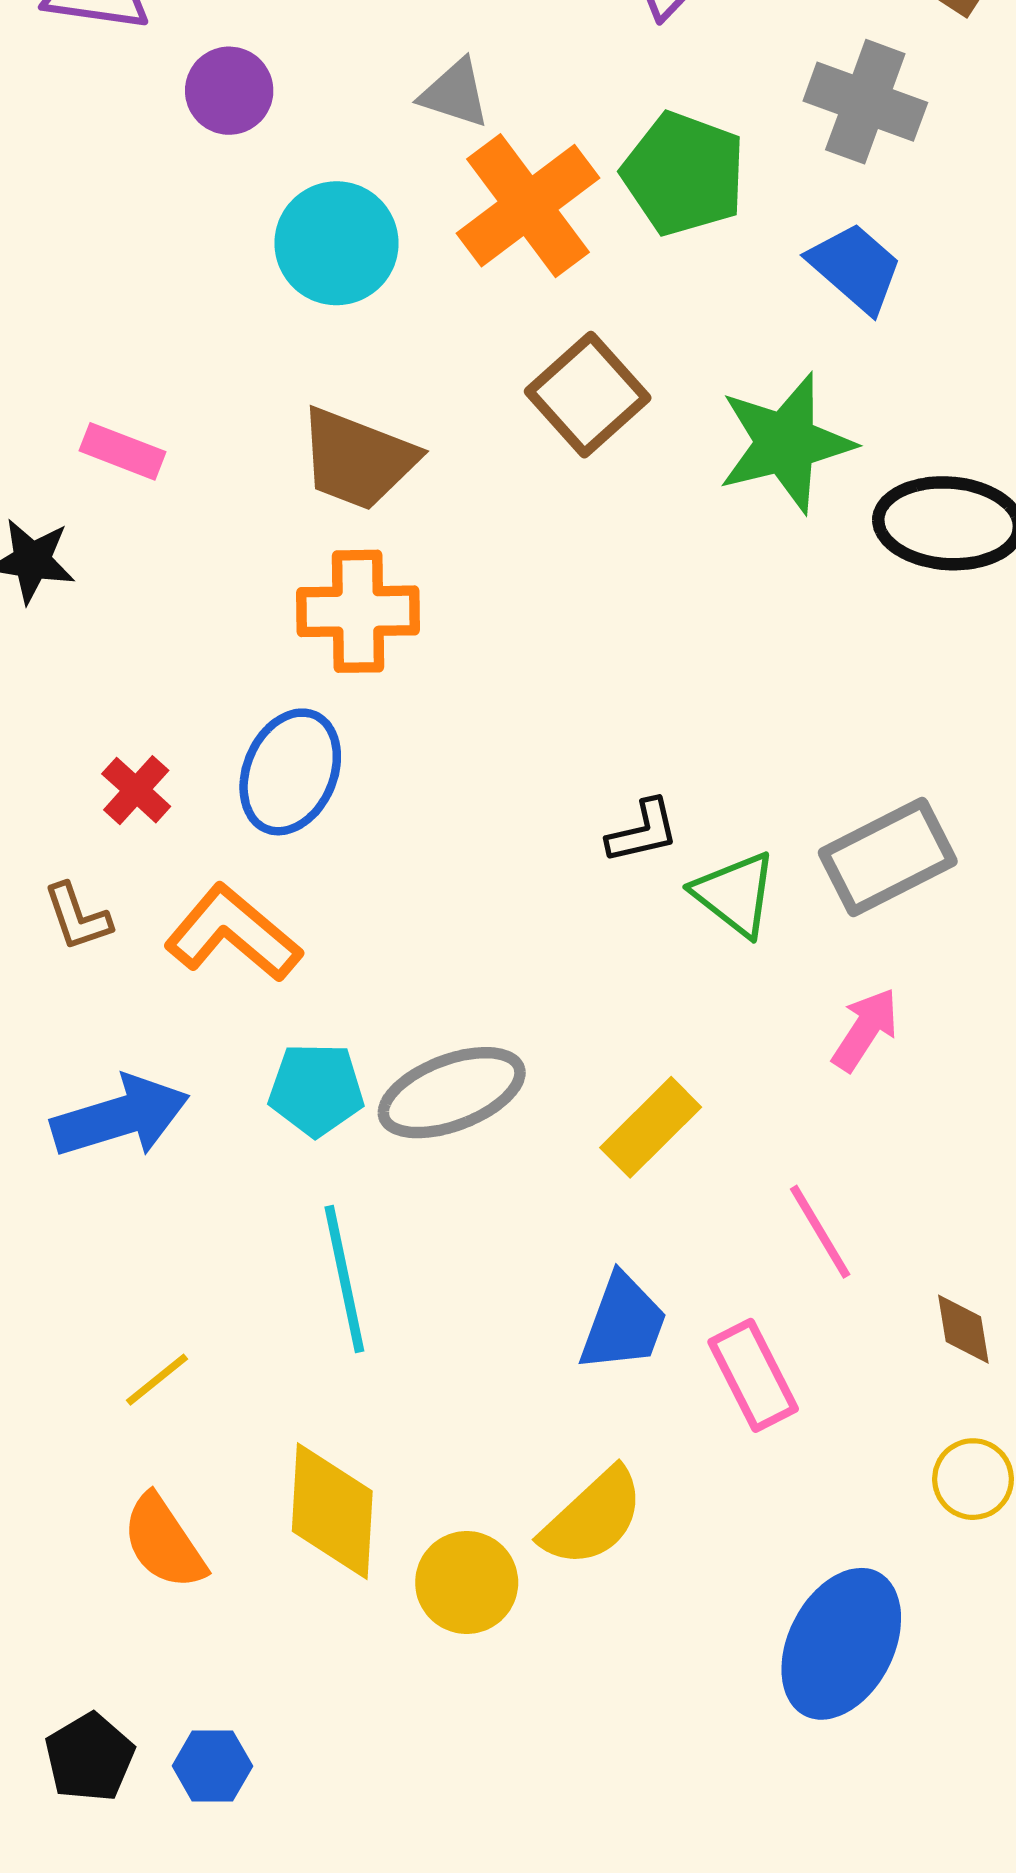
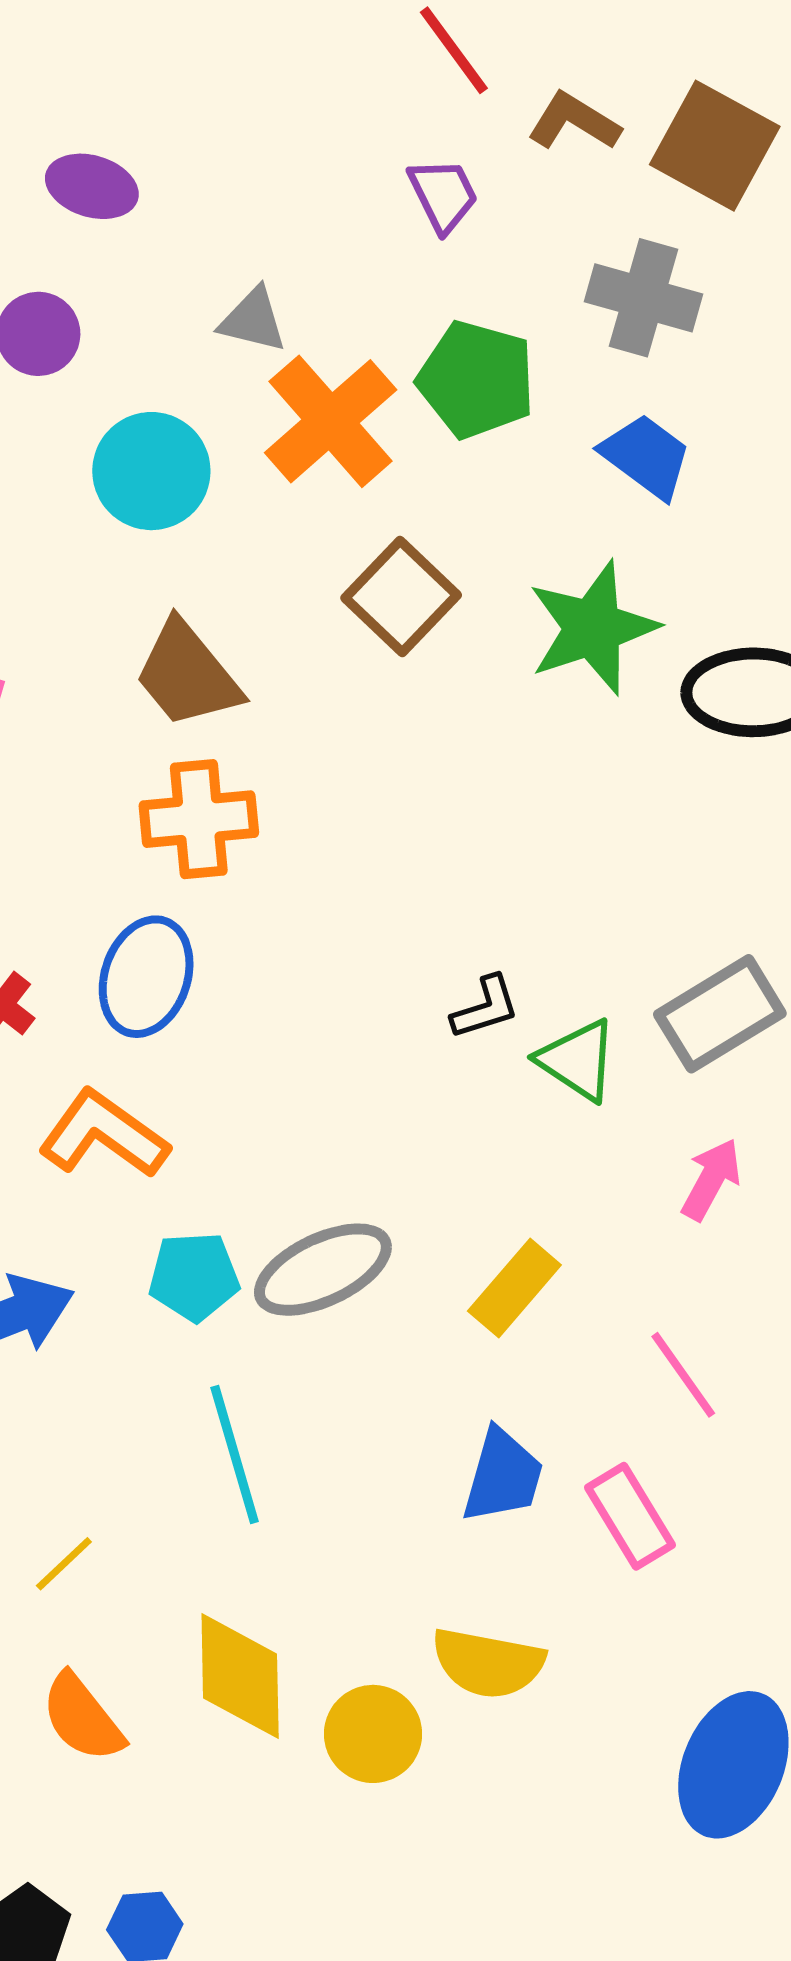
brown trapezoid: (358, 459) -> (187, 675), turned 34
yellow semicircle: (593, 1518) -> (488, 1663), turned 58

